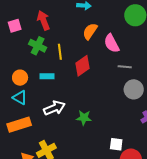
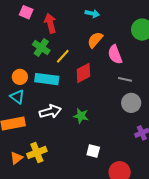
pink square: (15, 26) -> (26, 12), moved, turned 32
yellow line: (60, 52) -> (63, 56), turned 42
cyan rectangle: (47, 76) -> (47, 79), size x1.6
green star: (84, 118) -> (81, 116), moved
white square: (116, 144) -> (93, 151), moved

